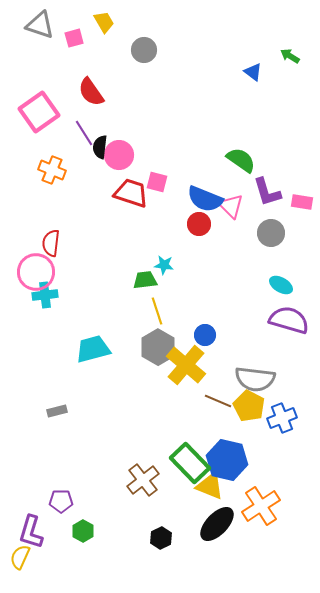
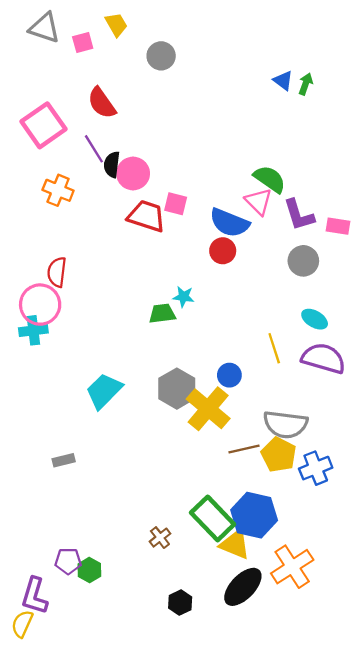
green arrow: (290, 56) -> (306, 84), moved, turned 78
pink triangle: (231, 206) -> (259, 201), moved
cyan cross: (45, 295) -> (33, 330), moved
yellow line: (157, 311) -> (274, 348), moved
cyan trapezoid: (93, 349) -> (104, 391), turned -30
brown line: (218, 401) -> (244, 449), turned -36
brown cross: (143, 480) -> (160, 538), size x0.6
green hexagon: (83, 531) -> (89, 570), moved

